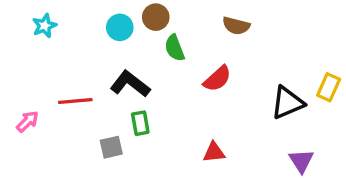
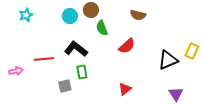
pink arrow: (27, 122) -> (16, 71), turned 32
red triangle: (214, 152) -> (125, 89), turned -32

